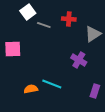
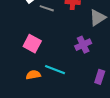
pink square: (13, 49) -> (32, 44), moved, turned 30
purple cross: (79, 60) -> (83, 45), turned 35

